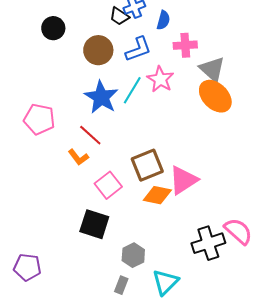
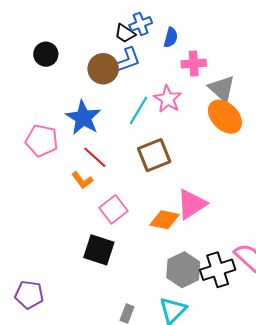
black circle: (53, 28) -> (46, 54), moved
blue L-shape: (138, 49) -> (127, 60), moved
blue star: (101, 97) -> (83, 118), moved
brown square: (147, 165) -> (154, 155), moved
gray hexagon: (133, 255) -> (183, 270), moved, size x1.4

